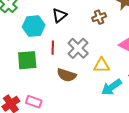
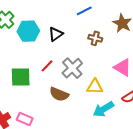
brown cross: (99, 17) -> (95, 38), turned 32
cyan hexagon: (34, 26) -> (28, 31), moved
red line: (53, 48) -> (47, 66), turned 40

